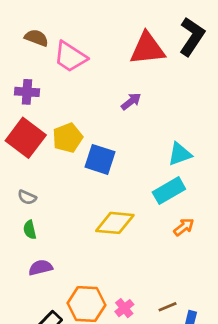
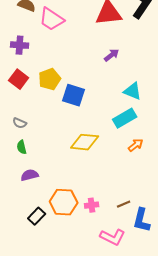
purple arrow: (131, 101) -> (112, 55), moved
red square: (26, 138) -> (19, 79), size x0.7
cyan triangle: (180, 154) -> (133, 91), turned 42
pink cross: (124, 308) -> (92, 205), turned 32

